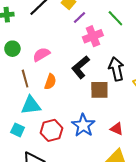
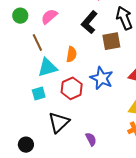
orange semicircle: (50, 82) -> (71, 54), moved
cyan square: (18, 130) -> (39, 94), turned -32

